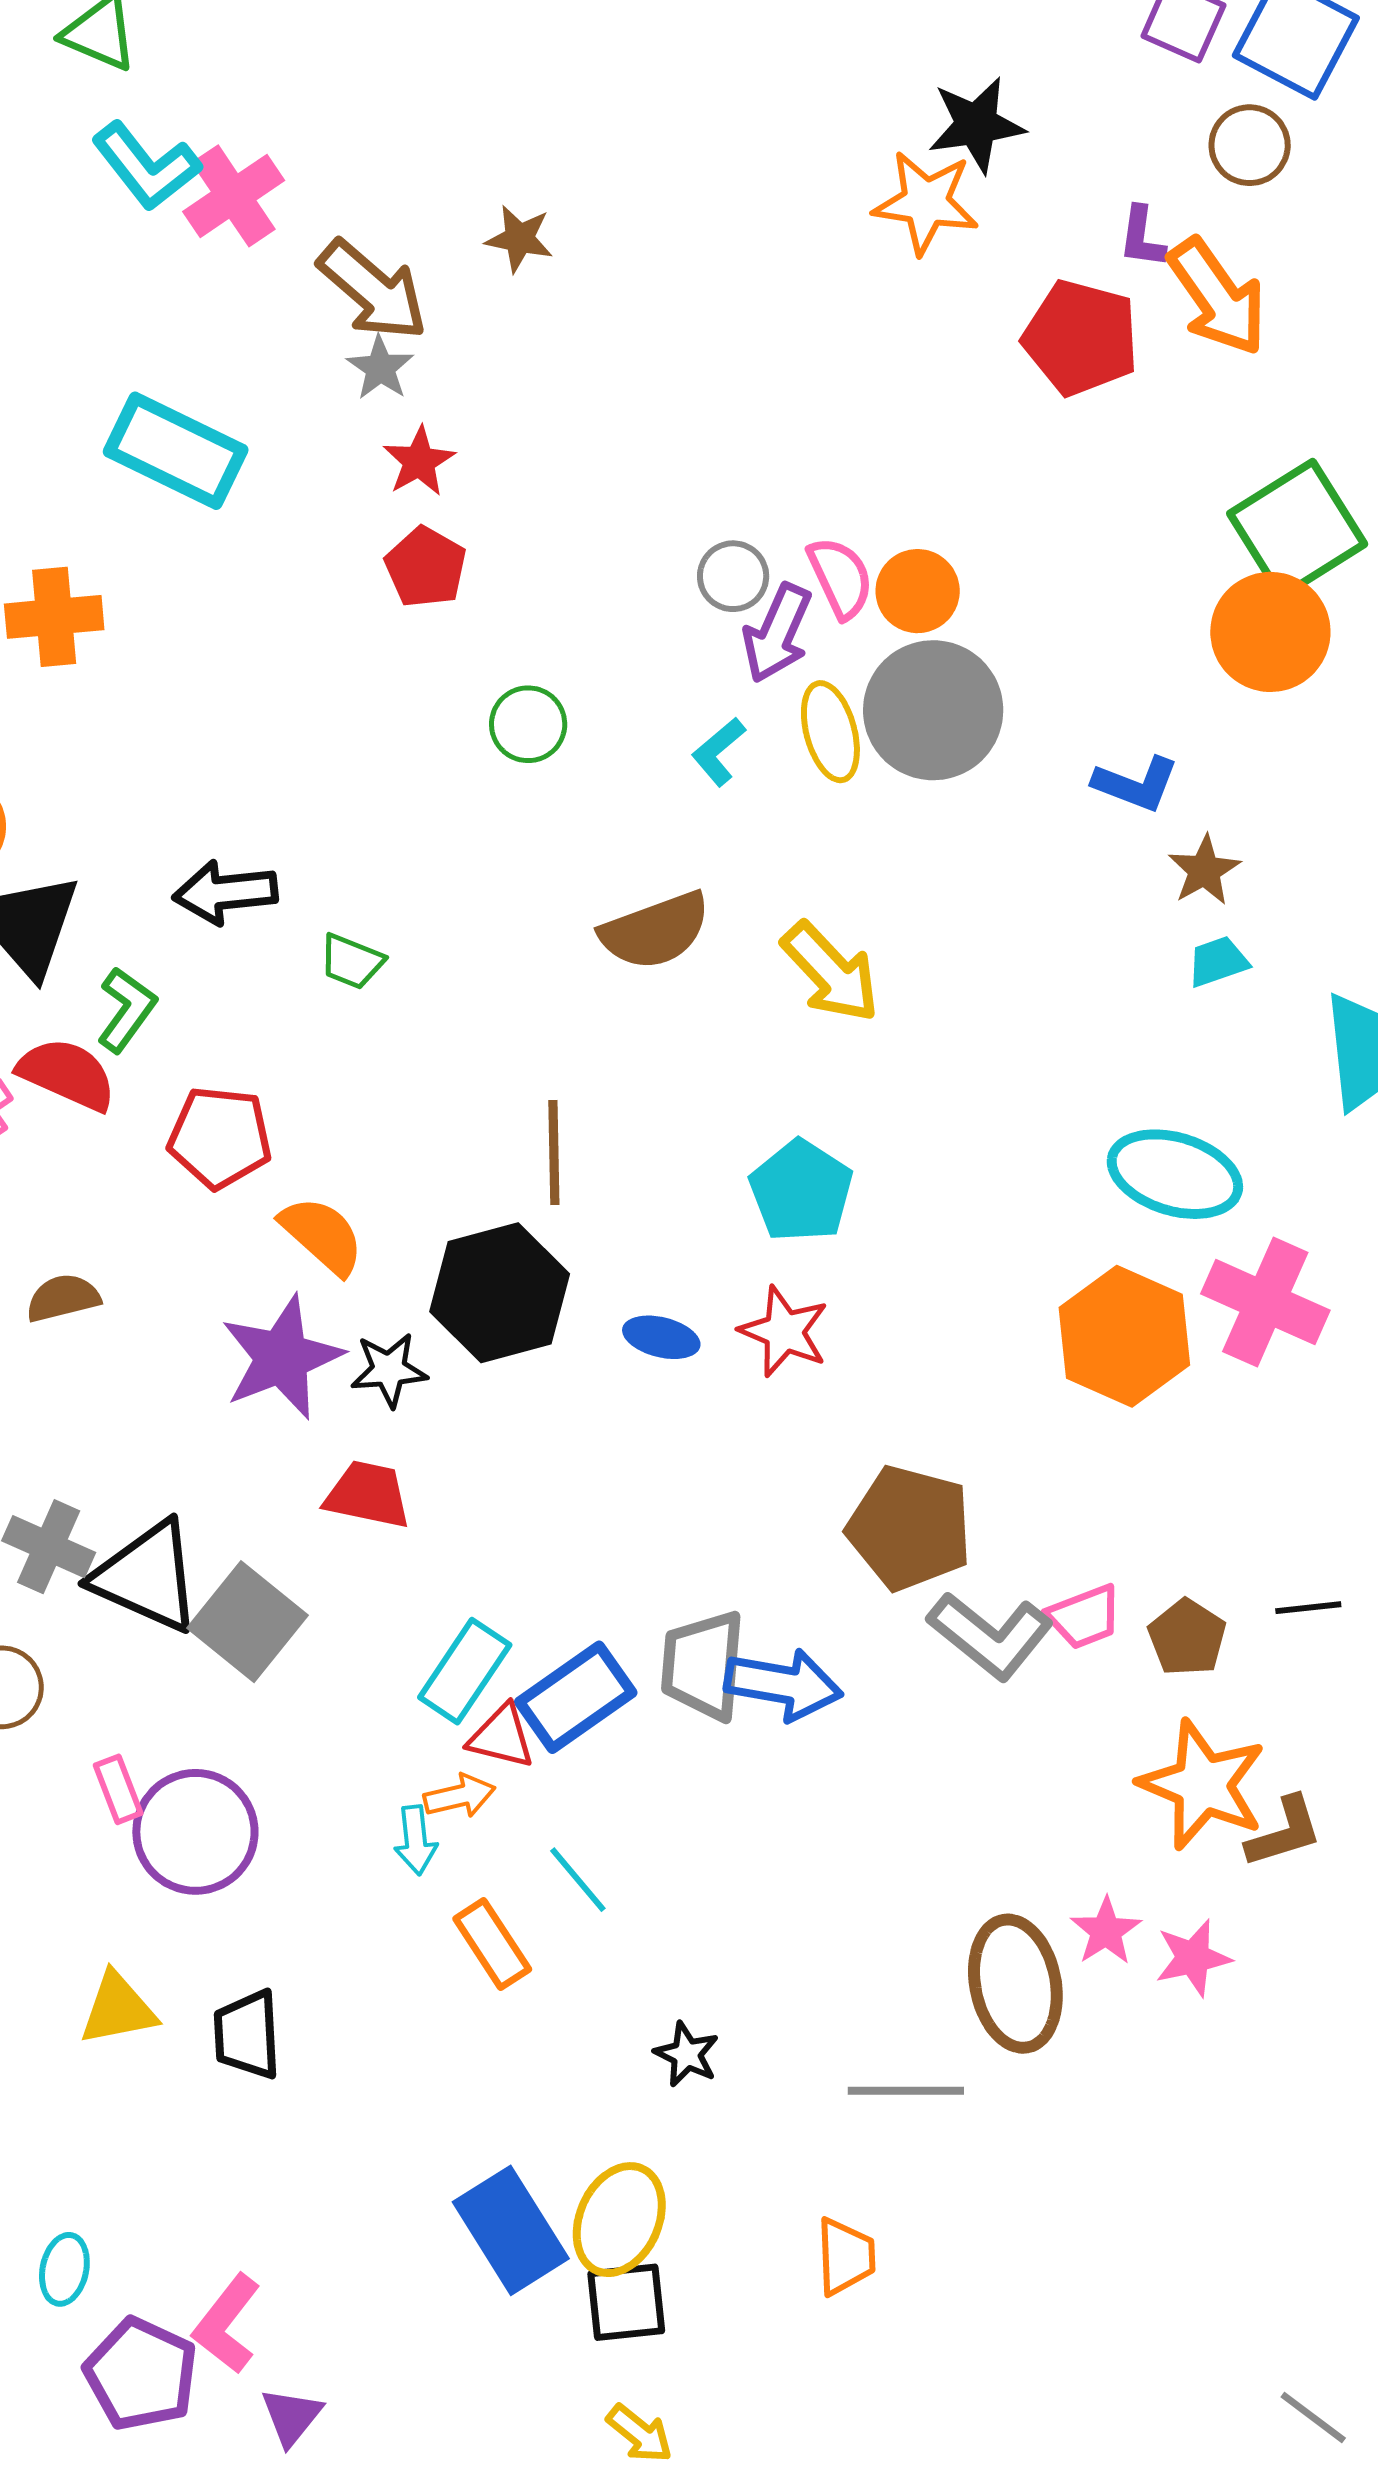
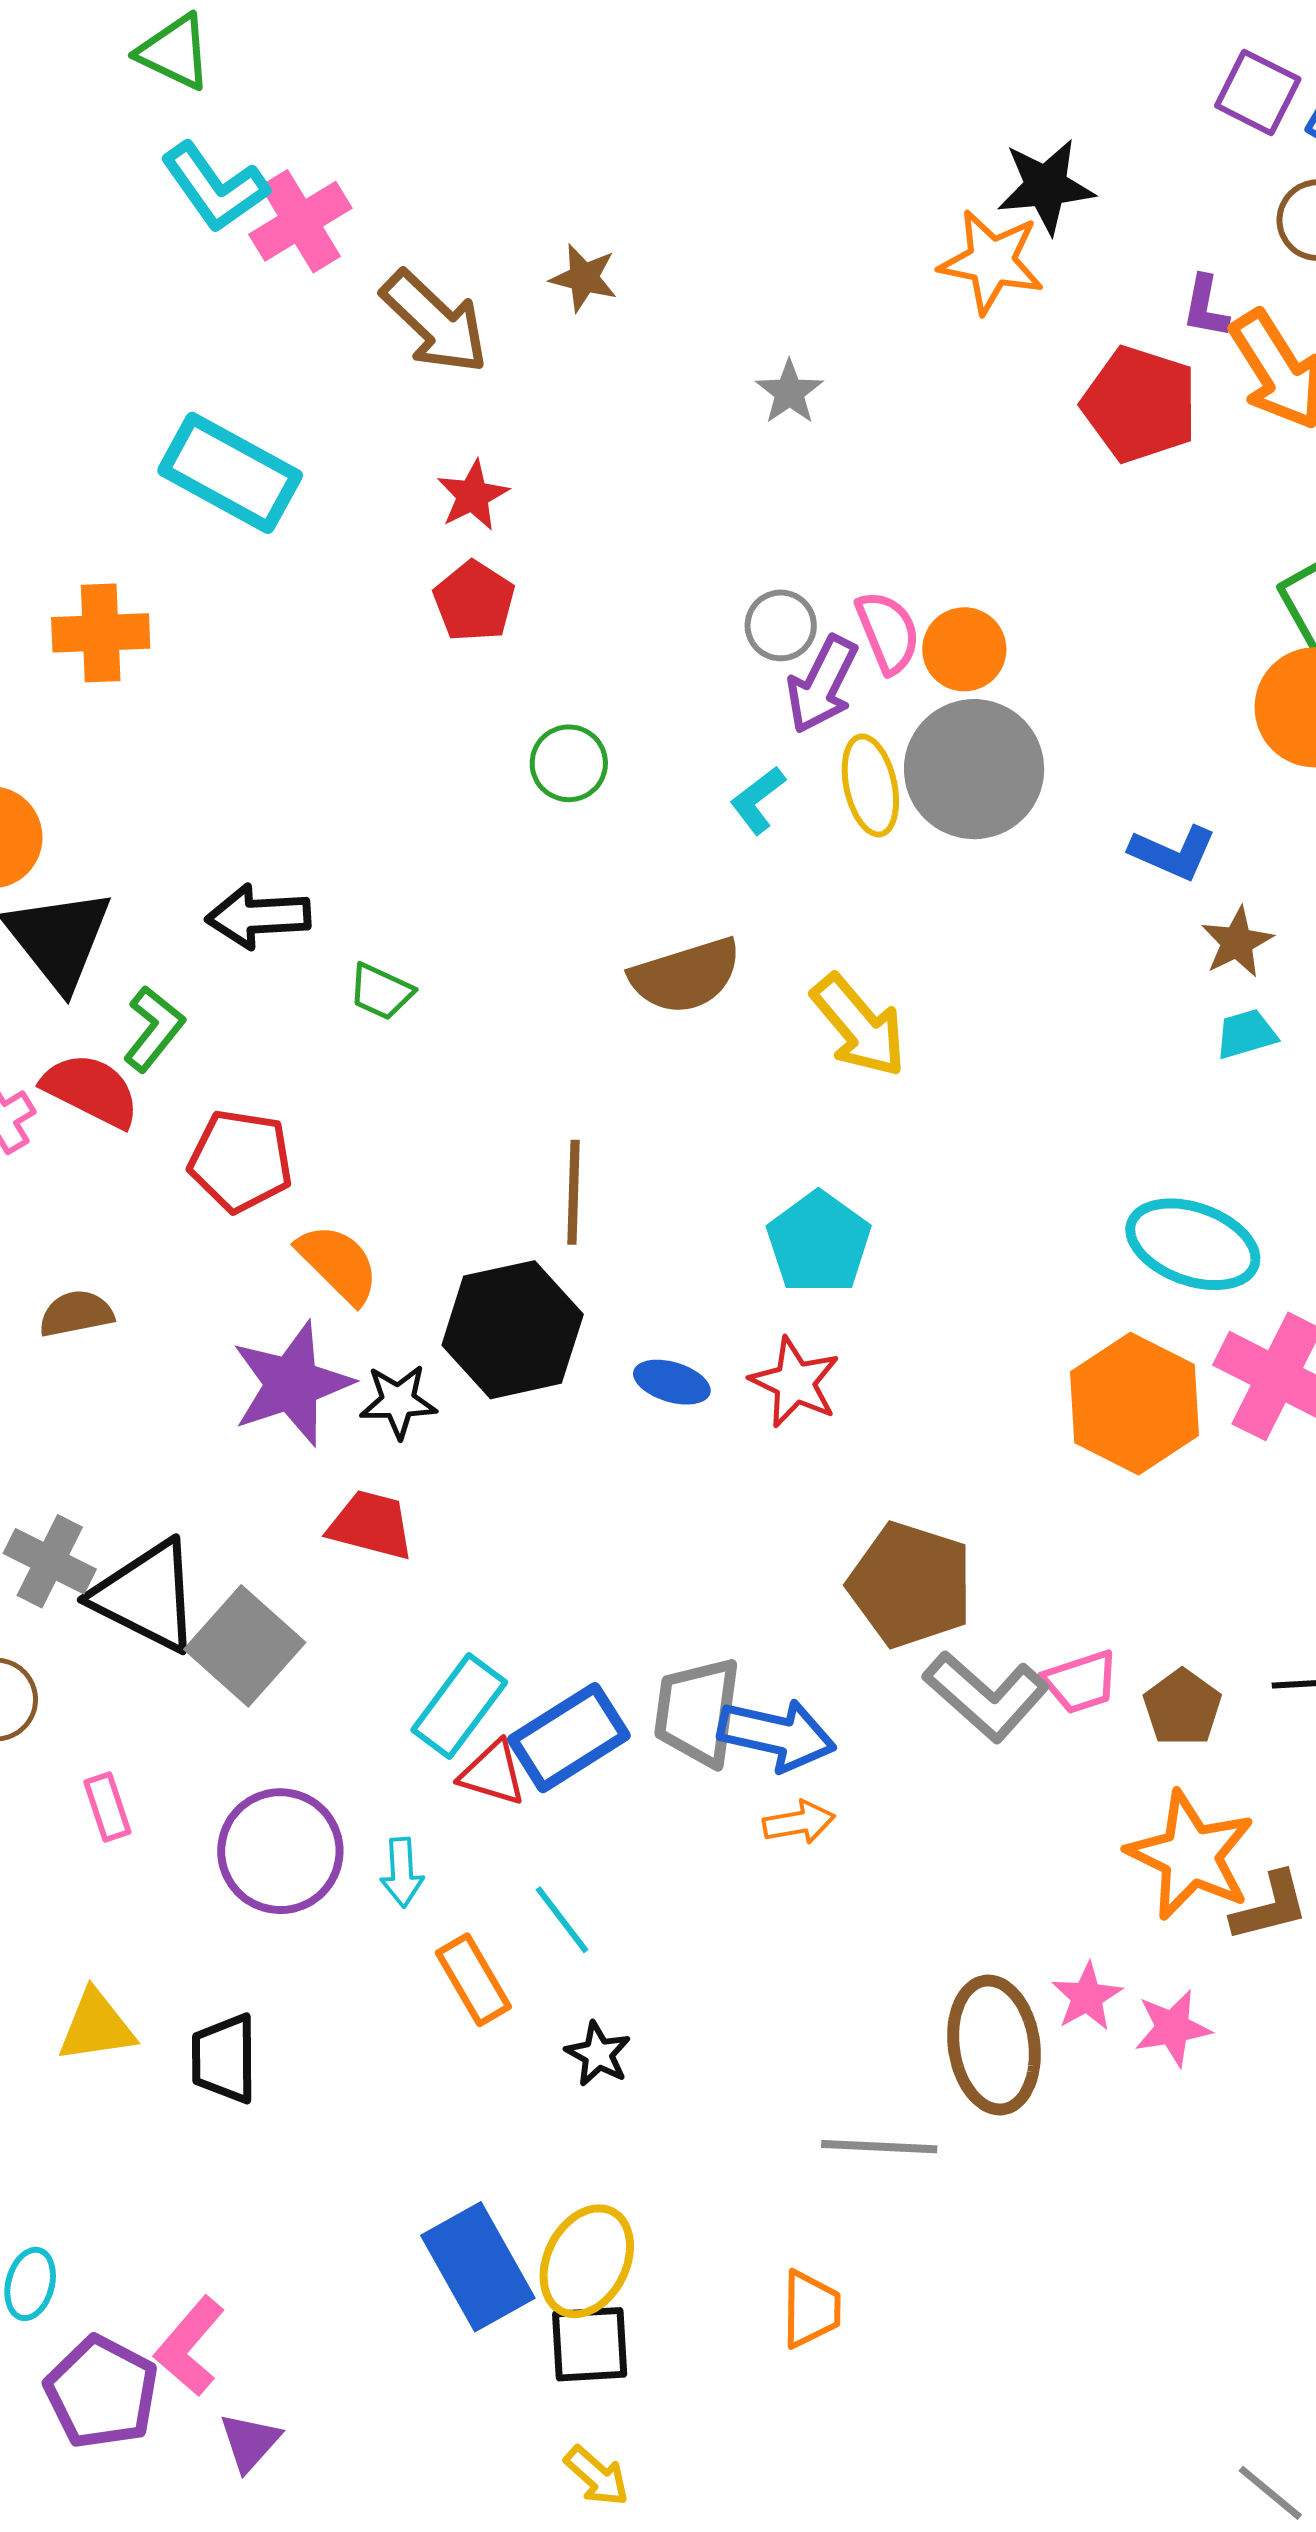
gray star: (380, 368) -> (789, 392), moved
orange arrow: (460, 1796) -> (799, 1822), moved
purple circle: (195, 1832) -> (280, 1851), moved
black star: (687, 2054) -> (598, 2054), moved

